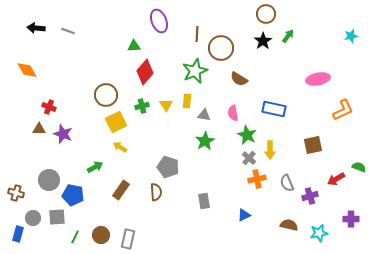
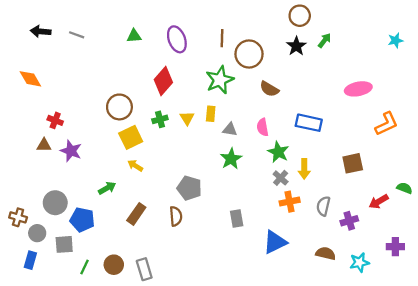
purple ellipse: (159, 21) -> (177, 39), moved
green triangle: (134, 46) -> (134, 36), moved
gray semicircle: (287, 183) -> (323, 206), turned 36
gray rectangle: (204, 201) -> (237, 218), moved
blue triangle: (244, 215) -> (275, 242), size x1.6
gray circle: (33, 218) -> (37, 233), moved
blue rectangle: (18, 234) -> (30, 260), moved
gray rectangle: (128, 239) -> (144, 269), turned -30

